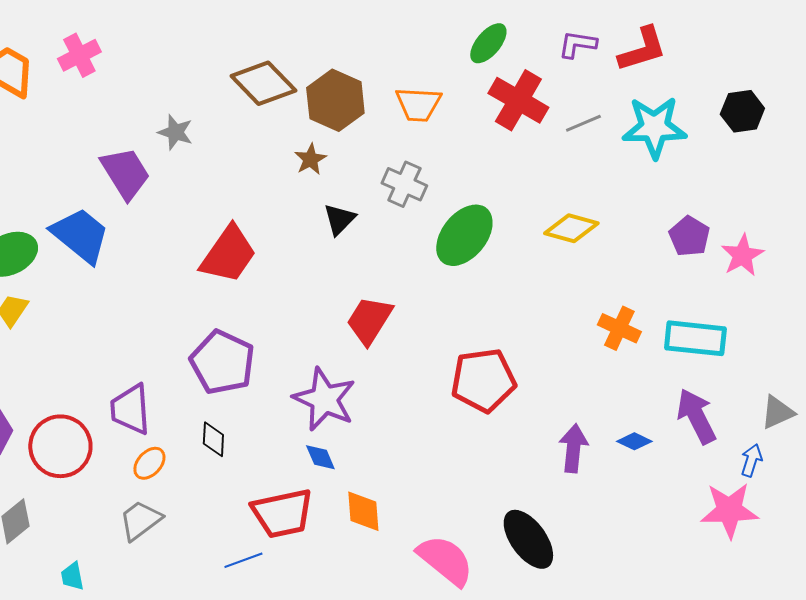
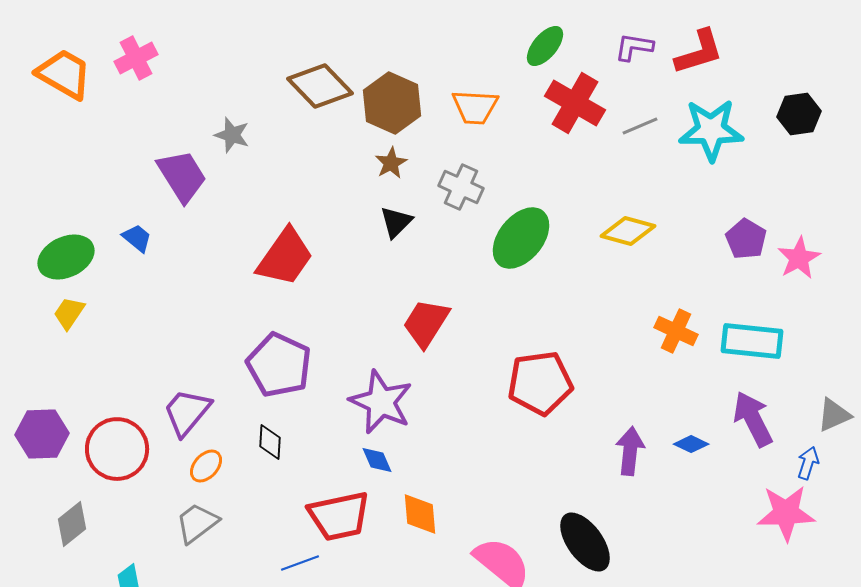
brown star: (310, 159) -> (391, 163), moved
blue trapezoid: (80, 235) -> (137, 238), size x0.5
purple trapezoid: (130, 409) -> (187, 412), turned 44

